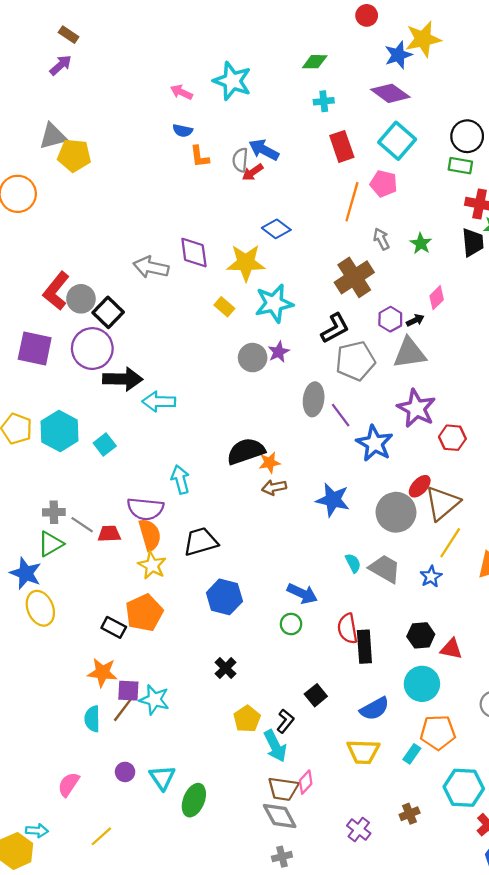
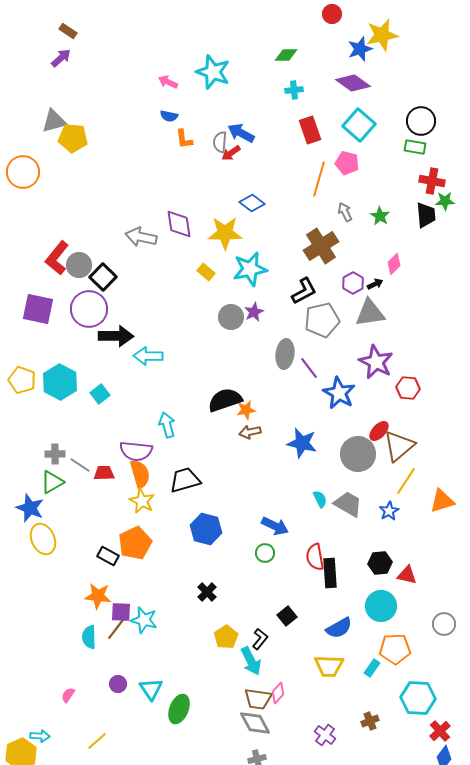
pink semicircle: (69, 784) -> (68, 695), size x0.7

